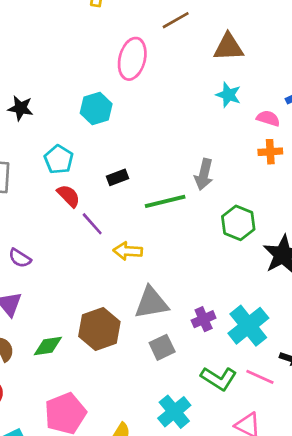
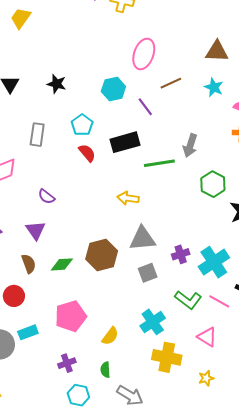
brown line: (176, 20) -> (171, 83), moved
black rectangle: (117, 177) -> (125, 142), size x1.8
purple line: (92, 224) -> (145, 107), moved

